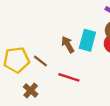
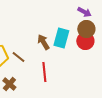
red line: (69, 77) -> (44, 72), turned 66

